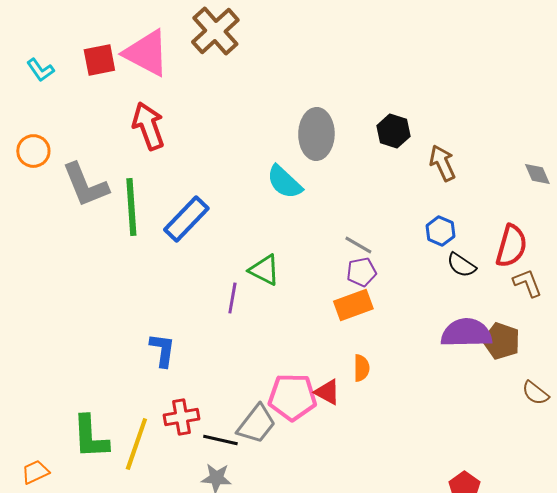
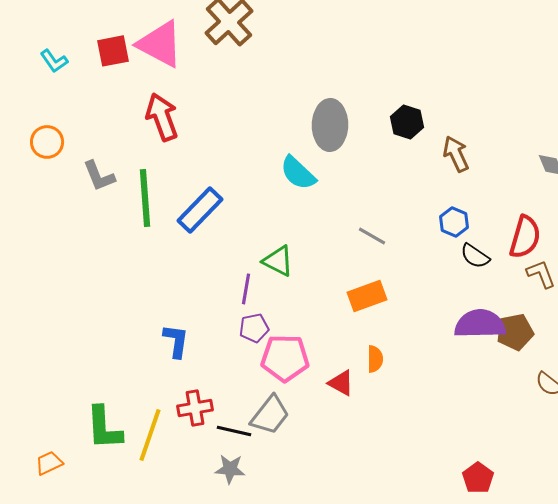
gray L-shape: (85, 185) -> (99, 176), size x0.7
purple pentagon: (361, 272) -> (254, 328), moved
brown pentagon: (501, 341) -> (515, 332), turned -30
pink pentagon: (292, 397) -> (285, 358), moved

